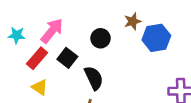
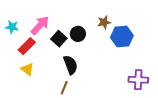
black square: (67, 58) -> (59, 39), moved

